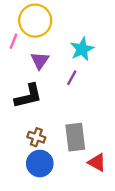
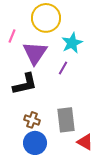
yellow circle: (35, 21) -> (46, 18), moved
purple triangle: (40, 61) -> (35, 53), size x1.5

